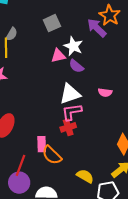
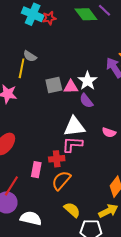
gray square: (52, 23) -> (54, 85), moved
gray semicircle: (12, 34) -> (30, 56), turned 80
red cross: (68, 127) -> (57, 159), moved
orange semicircle: (52, 155) -> (61, 180), moved, turned 75

